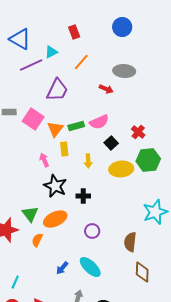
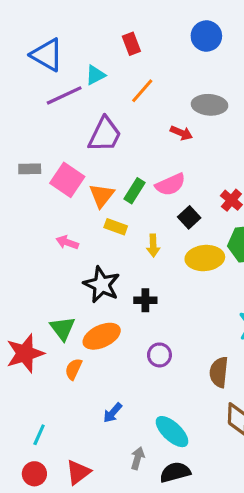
green rectangle: (76, 126) -> (134, 191), turned -42
yellow rectangle: (64, 149) -> (116, 227), turned -64
pink arrow: (44, 160) -> (67, 242), moved, turned -48
cyan ellipse: (90, 267) -> (172, 432), moved

